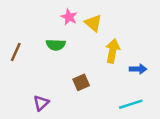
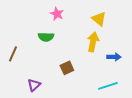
yellow triangle: (93, 23) -> (99, 19), moved
brown line: (16, 52) -> (13, 54), moved

